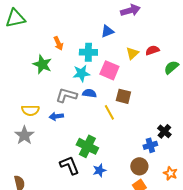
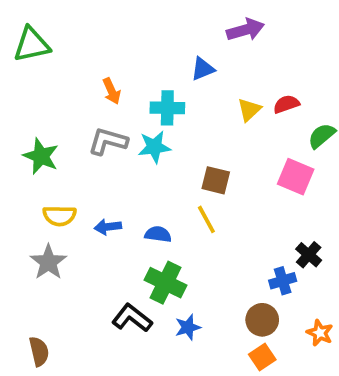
green star: (42, 64) -> (41, 156), moved
pink square: (109, 70) -> (296, 177), moved
blue semicircle: (89, 93) -> (158, 234), moved
gray L-shape: (66, 95) -> (108, 141), moved
brown square: (123, 96) -> (216, 180), moved
black L-shape: (69, 165) -> (132, 318), turned -30

